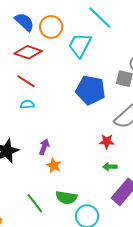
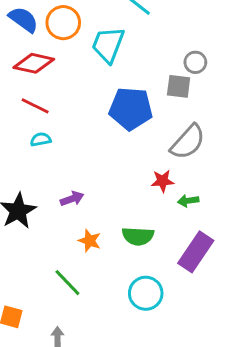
purple arrow: (44, 147) -> (72, 199), turned 56
orange star: (54, 166) -> (90, 241), moved
green arrow: (110, 167) -> (188, 201), moved
green semicircle: (66, 198) -> (138, 236), moved

